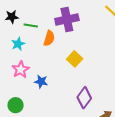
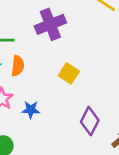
orange semicircle: (49, 38) -> (18, 66), moved

